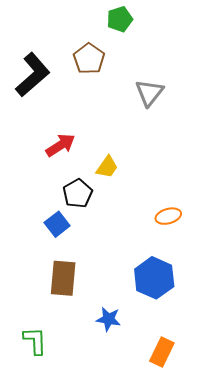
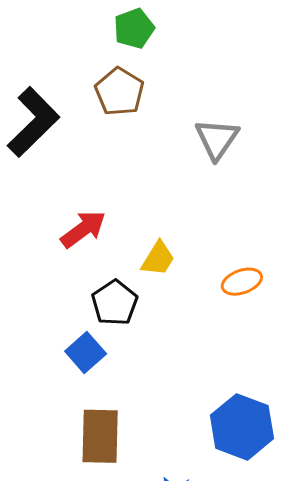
green pentagon: (120, 19) -> (134, 29), moved
orange ellipse: (168, 216) -> (242, 282), moved

